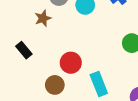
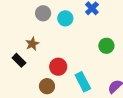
brown star: (43, 18) -> (32, 44), moved

